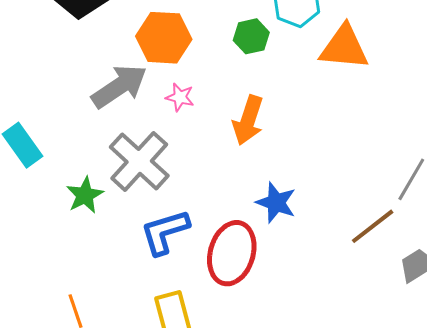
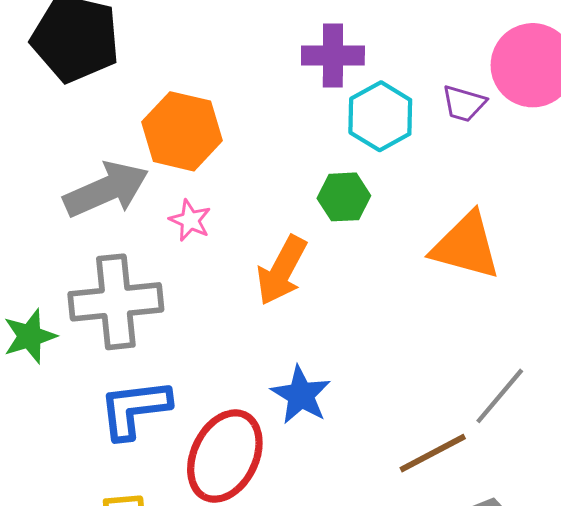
green hexagon: (251, 36) -> (344, 197), moved
orange triangle: (344, 47) -> (466, 246), moved
gray cross: (139, 161) -> (116, 302), turned 32

